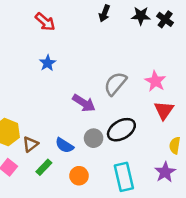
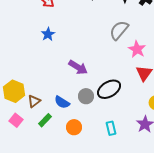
gray semicircle: (115, 84) -> (119, 30), moved
cyan rectangle: (124, 177) -> (111, 128), size x0.6

